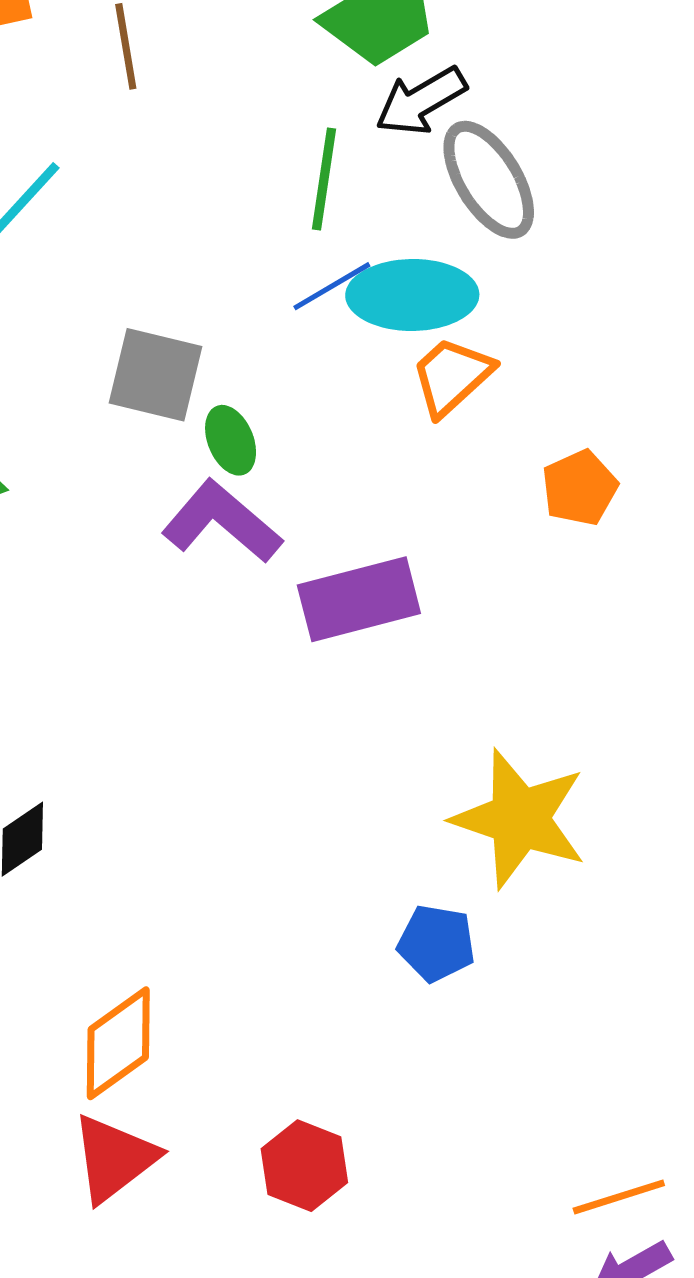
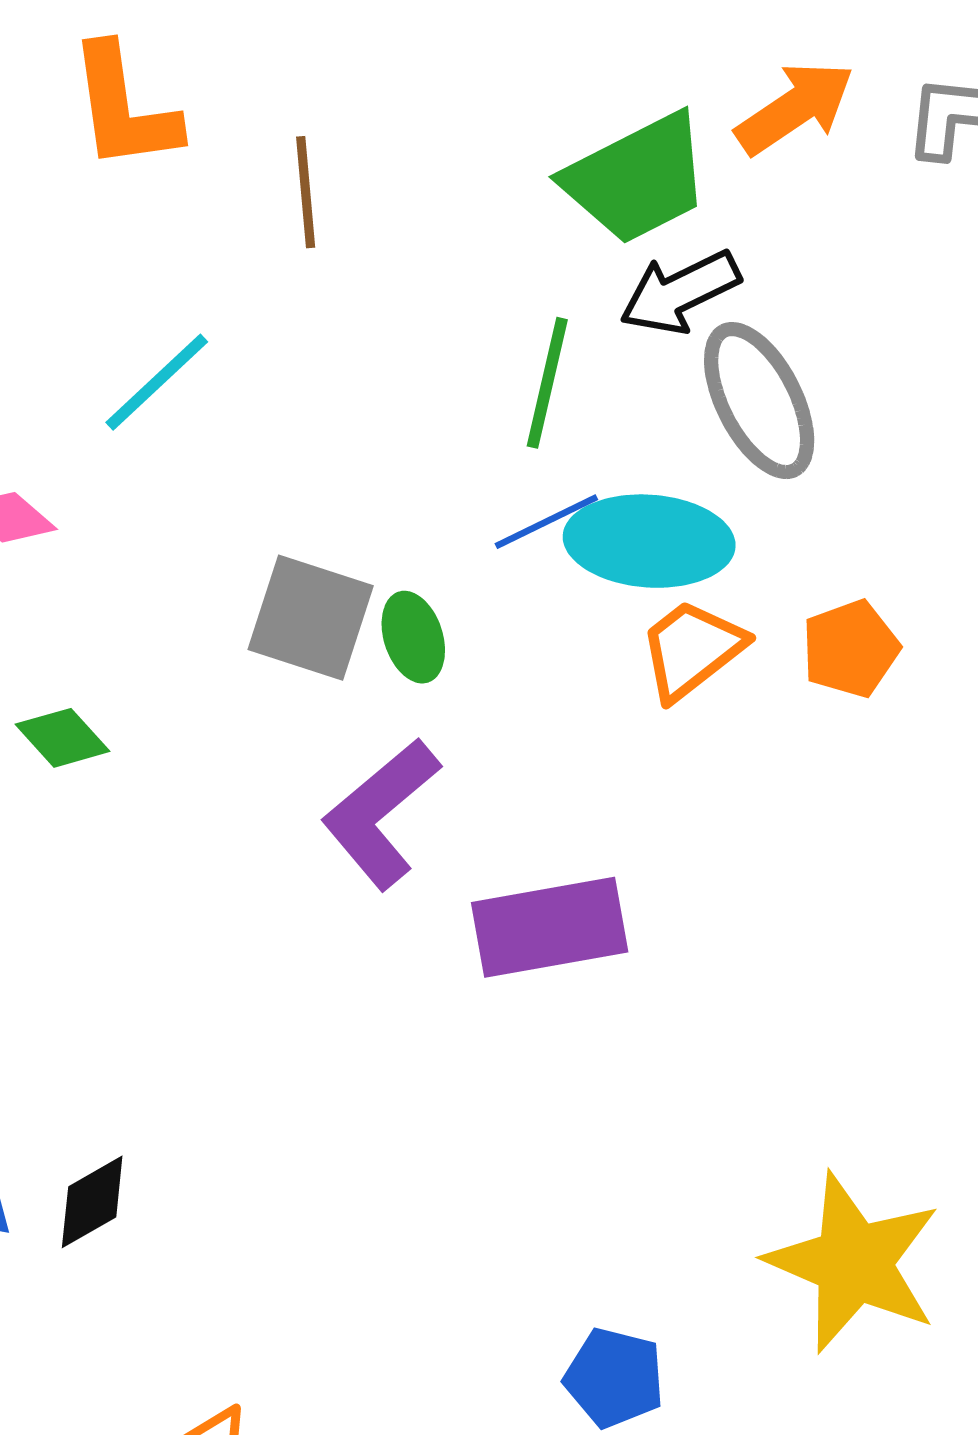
green ellipse: (231, 440) -> (413, 637), moved
orange pentagon: (580, 488) -> (850, 649), moved
purple L-shape: (222, 522) -> (381, 814), turned -85
yellow star: (520, 819) -> (854, 1263), moved

